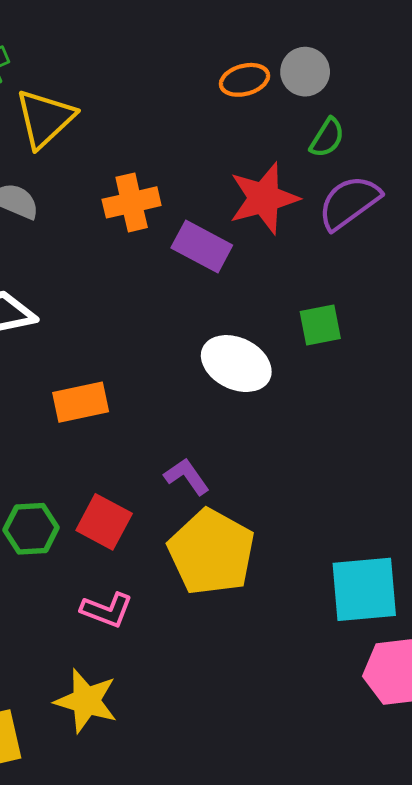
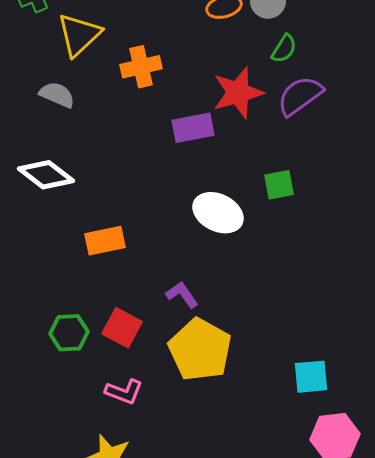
orange cross: (132, 202) -> (141, 67), moved
purple rectangle: (202, 246) -> (193, 128), turned -39
cyan square: (364, 589) -> (311, 377), size x0.7

